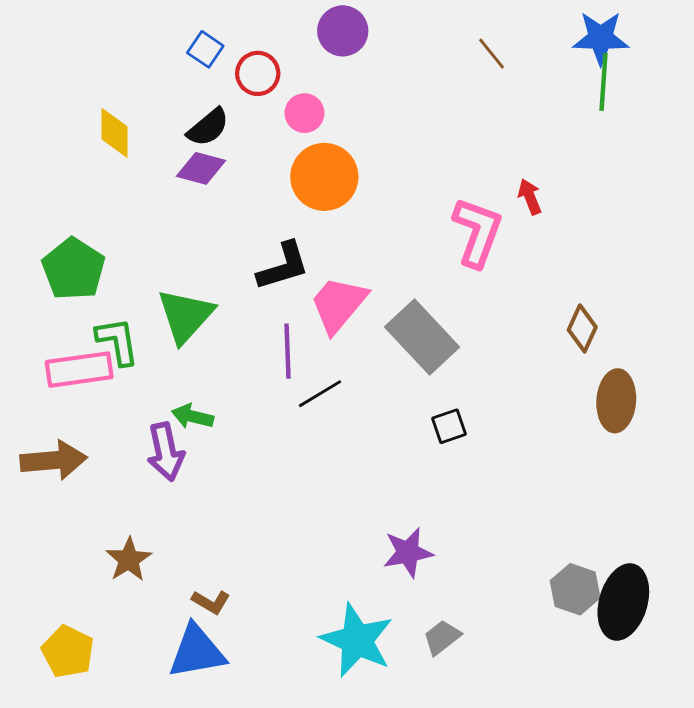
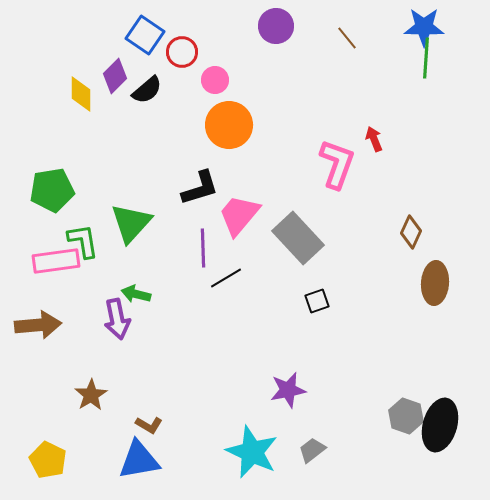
purple circle: (343, 31) -> (276, 26), moved
blue square: (205, 49) -> (145, 35), size x1.5
purple diamond: (201, 168) -> (115, 76), moved, turned -60
green pentagon: (73, 269) -> (52, 190), turned 30

